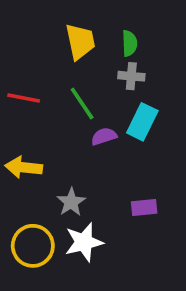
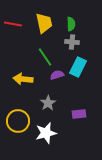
red line: (24, 98) -> (13, 24), moved
yellow arrow: (24, 167) -> (23, 79), moved
gray star: (71, 202) -> (48, 103), moved
yellow circle: (33, 246) -> (18, 121), moved

